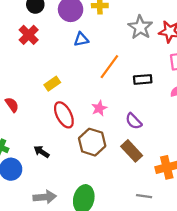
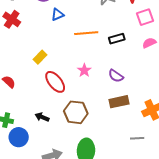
orange line: (109, 67) -> (86, 33), turned 60
brown hexagon: (92, 142) -> (76, 112), moved
brown rectangle: (132, 151) -> (119, 102), turned -48

